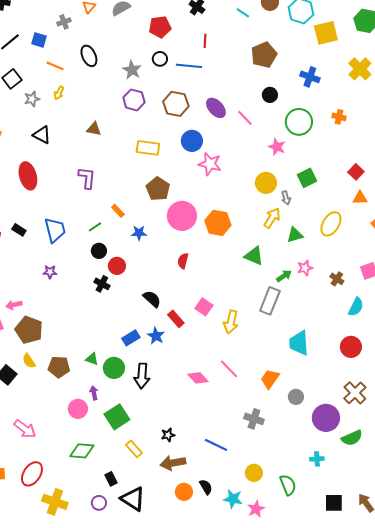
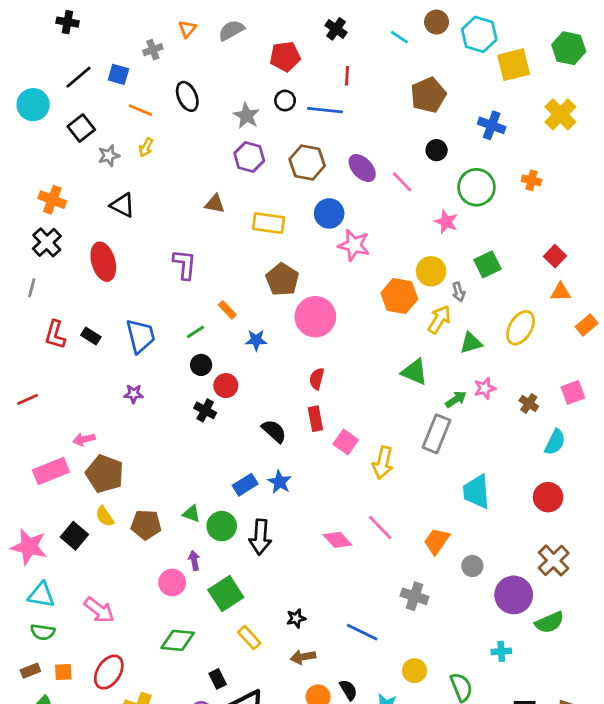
brown triangle: (94, 129) -> (215, 204), moved
orange hexagon: (218, 223) -> (399, 296), moved
red rectangle: (176, 319) -> (315, 419), moved, turned 30
brown arrow: (173, 463) -> (303, 657), size x0.7

